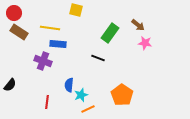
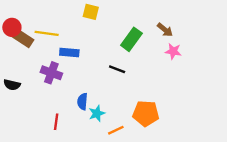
red circle: (14, 13) -> (12, 27), moved
yellow line: (50, 28) -> (47, 33), moved
black semicircle: (10, 85) -> (12, 85), moved, turned 64
orange pentagon: (122, 95) -> (146, 113), turned -30
orange line: (88, 109) -> (116, 130), moved

